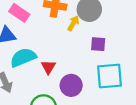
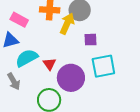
yellow arrow: (73, 23) -> (67, 24), size x1.5
purple circle: (71, 85) -> (71, 78), size x1.4

